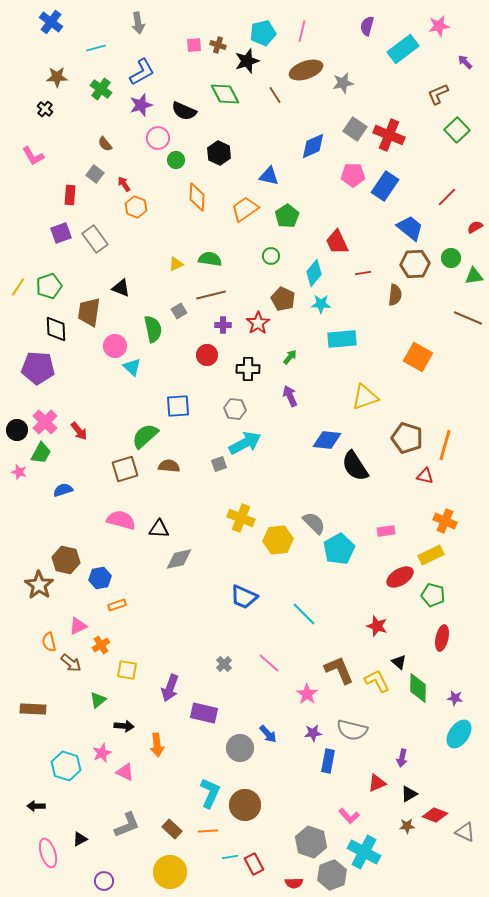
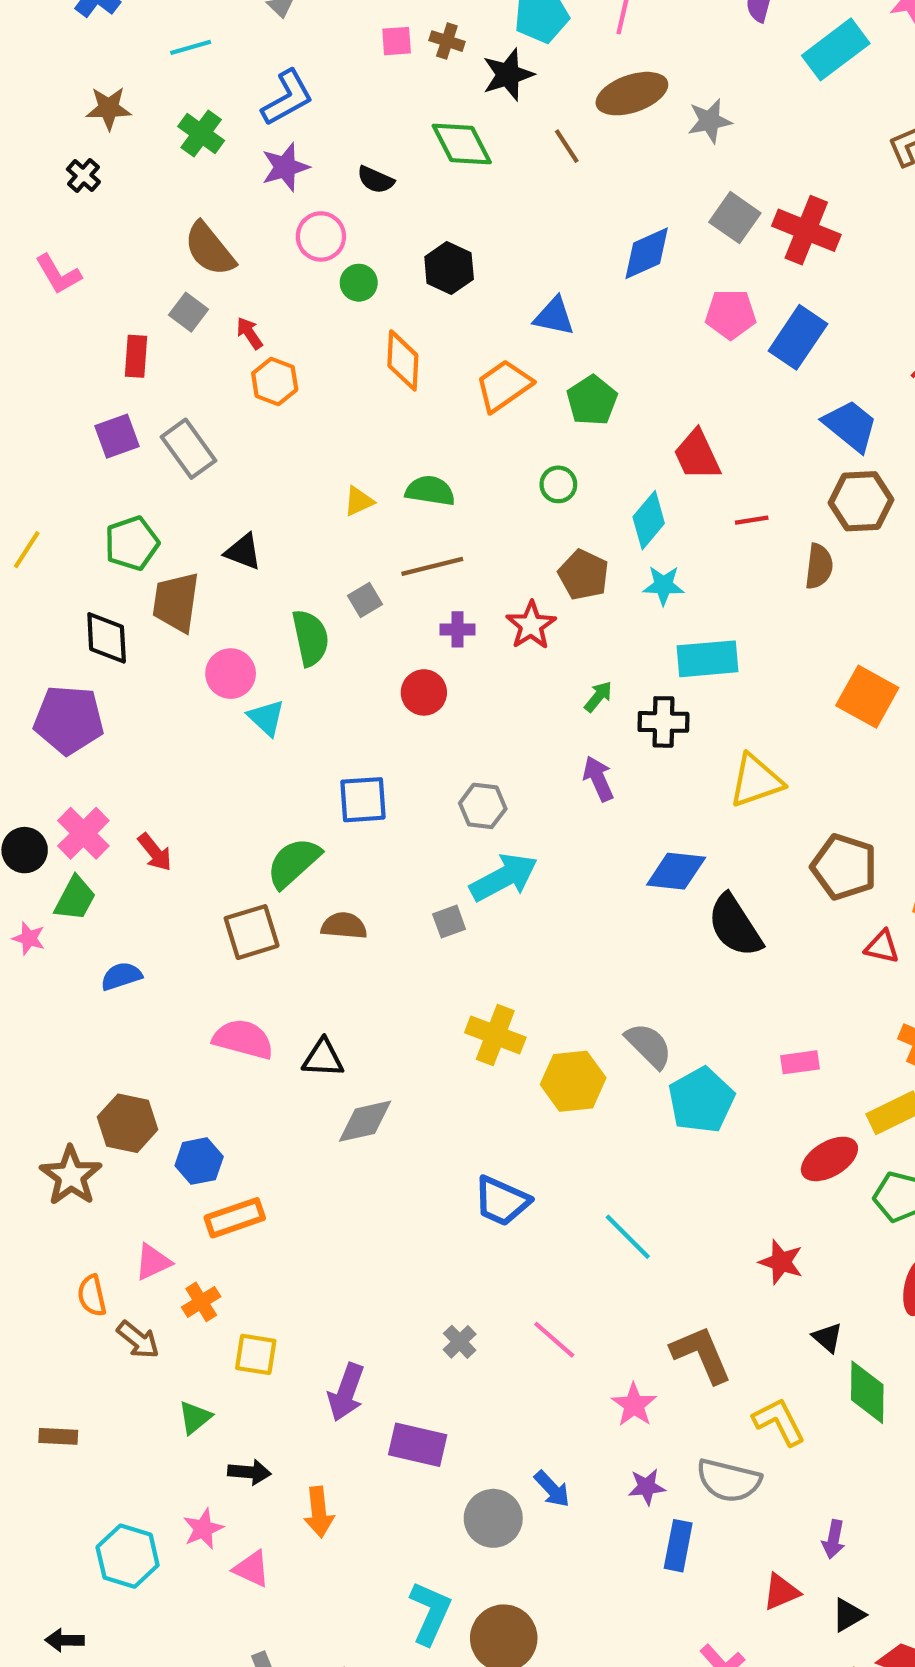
black semicircle: (184, 111) -> (376, 180), size x0.7
brown semicircle: (105, 144) -> (210, 249), size x1.8
green pentagon: (49, 286) -> (132, 543), moved
black cross: (248, 369) -> (663, 722), moved
orange rectangle: (117, 605) -> (235, 1218), size x1.5
yellow L-shape: (377, 681) -> (779, 1422), moved
brown rectangle: (33, 709) -> (58, 1436), size x0.7

